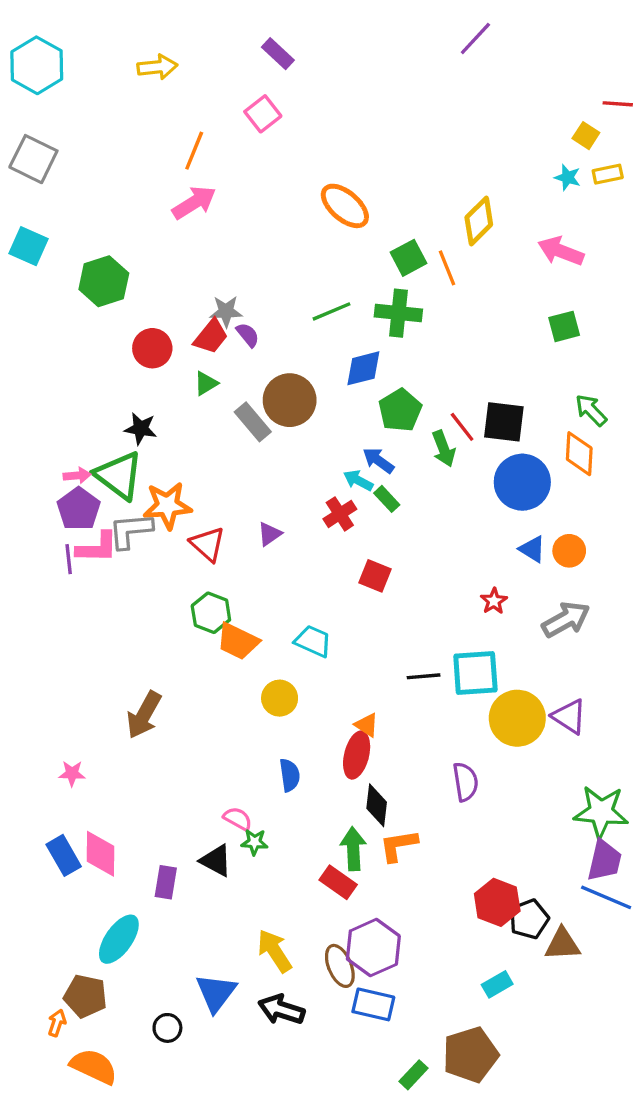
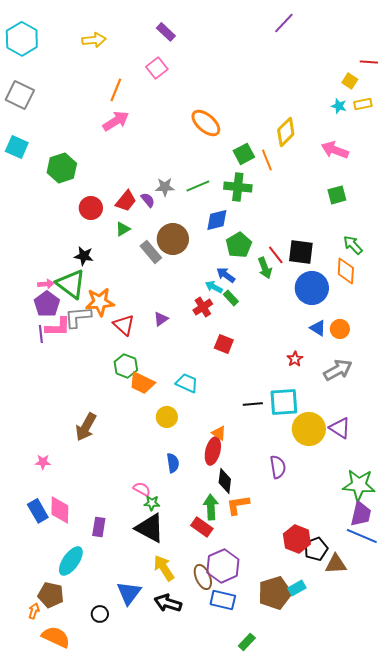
gray star: (226, 311) -> (165, 187), moved
black triangle: (216, 860) -> (150, 528), moved, size x1.5
brown pentagon: (470, 1055) -> (275, 593), moved

